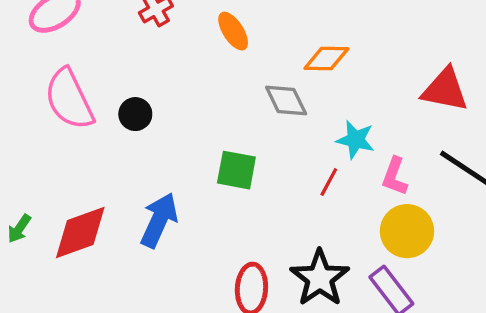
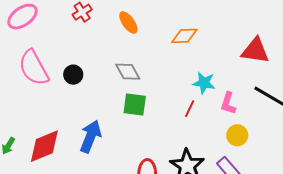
gray diamond: (286, 100) -> (128, 72), moved
yellow circle: (407, 231) -> (237, 135), size x0.7

